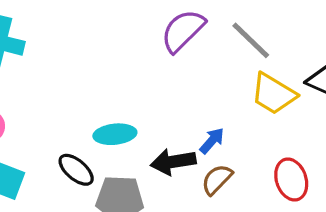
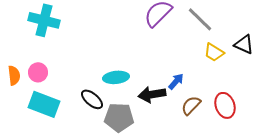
yellow trapezoid: (273, 94) -> (214, 52), size x0.7
brown semicircle: (217, 180) -> (191, 105), moved

